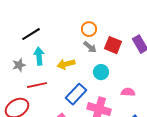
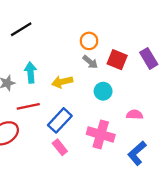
black line: (31, 34) -> (21, 29), moved
blue rectangle: (76, 94) -> (60, 120), moved

